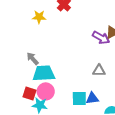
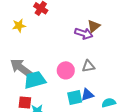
gray arrow: (33, 59) -> (21, 68), size x1.6
pink circle: (46, 91) -> (66, 70), moved

